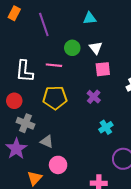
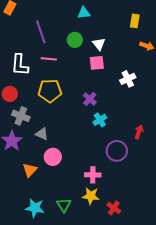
purple line: (44, 24) -> (41, 32), moved
green circle: (72, 48) -> (75, 40), moved
white triangle: (96, 48) -> (99, 44), moved
purple cross: (94, 97) -> (90, 99), moved

